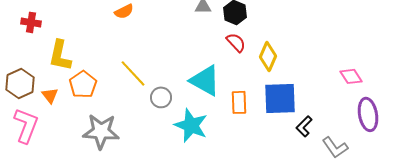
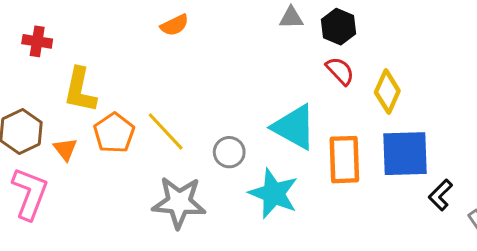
yellow line: (133, 73) -> (166, 131), moved
orange rectangle: (239, 102) -> (344, 160), size x1.4
gray star: (101, 131) -> (179, 202), moved

